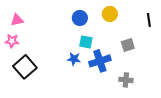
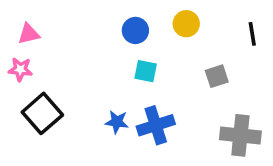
blue star: (74, 59) -> (117, 122), moved
blue cross: (100, 61) -> (156, 125), moved
gray cross: (126, 80) -> (240, 135), moved, size x1.6

